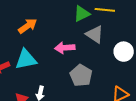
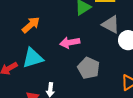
gray triangle: (95, 34) -> (111, 24), moved

